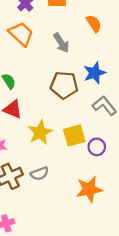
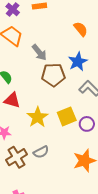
orange semicircle: (94, 24) -> (81, 29), moved
gray arrow: (61, 43) -> (39, 52), moved

